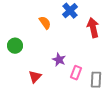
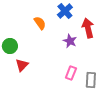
purple star: (59, 60) -> (70, 41), moved
red triangle: (35, 77) -> (22, 65), moved

